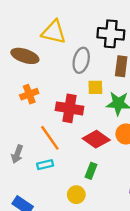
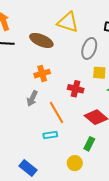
red cross: (69, 108) -> (76, 89), size x0.7
gray arrow: (17, 154) -> (32, 98), moved

